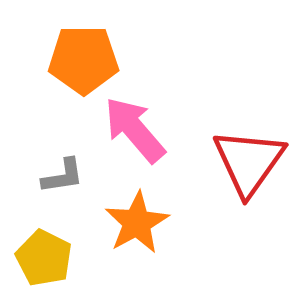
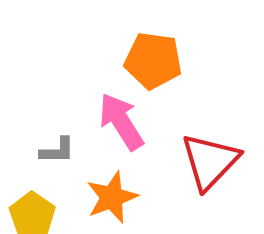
orange pentagon: (84, 60) -> (153, 61), moved

